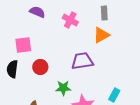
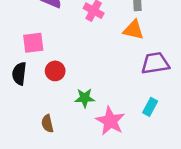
orange triangle: (101, 35) -> (133, 30), turned 42
purple trapezoid: (82, 61) -> (155, 63), moved

